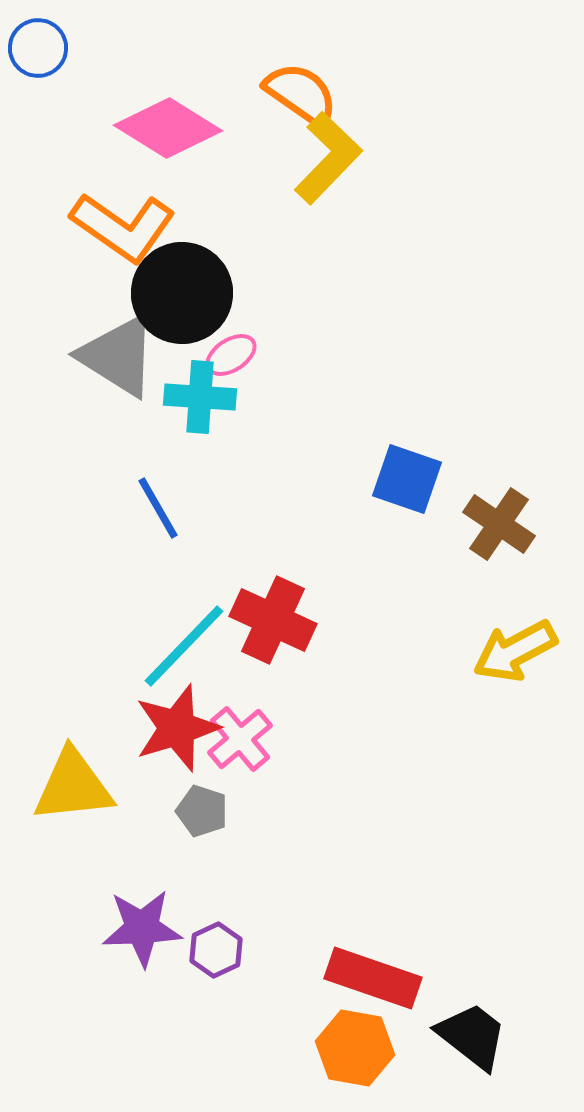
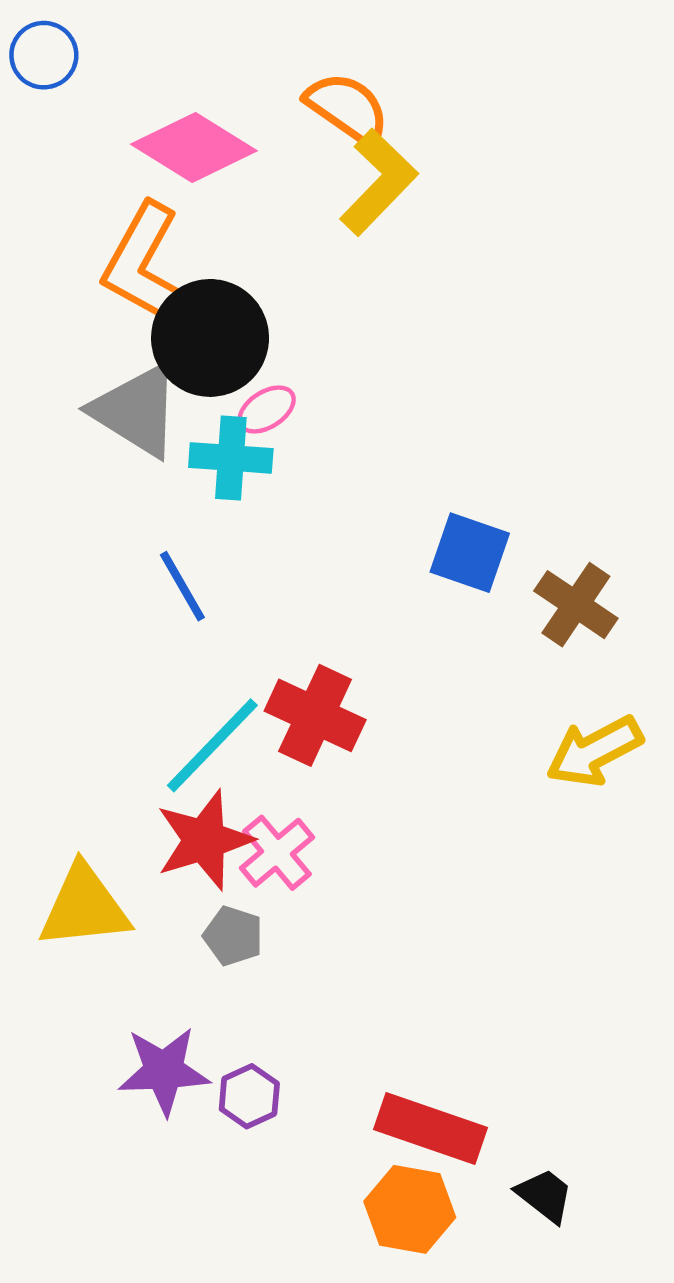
orange L-shape: (123, 227) -> (142, 262), turned 84
black trapezoid: (472, 1036) -> (545, 1196), size x0.7

